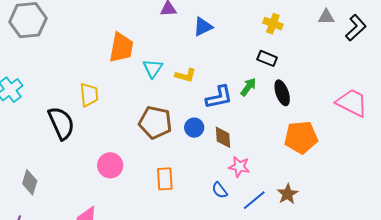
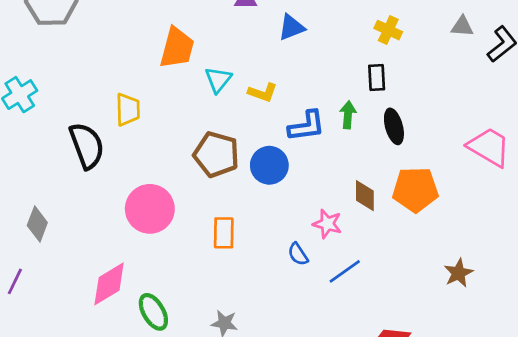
black rectangle: (267, 58) -> (377, 77), turned 60
green arrow: (248, 87) -> (348, 115), turned -36
blue circle: (194, 128) -> (269, 165), size x1.4
brown diamond: (223, 137) -> (365, 196), moved
pink circle: (110, 165) -> (150, 209), size x1.4
brown star: (287, 194) -> (458, 273), moved

